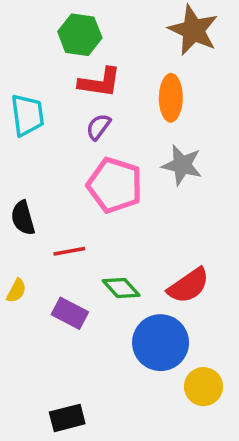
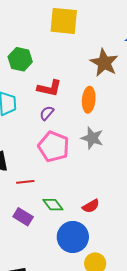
green hexagon: (80, 35) -> (20, 59), moved
red semicircle: (188, 286) -> (91, 206), size x0.7

